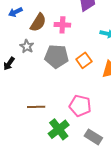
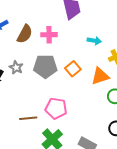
gray star: (27, 46) -> (16, 67), moved
pink pentagon: (80, 106) -> (56, 108), moved

